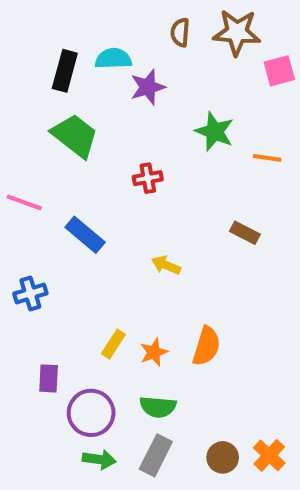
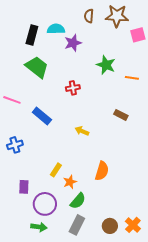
orange star: (154, 352) -> (70, 182), moved
green semicircle: (158, 407) -> (78, 201), turned -54
green arrow: (99, 459) -> (39, 227), moved

